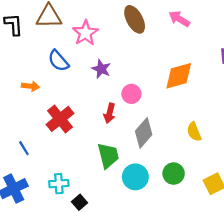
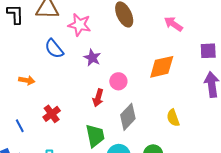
pink arrow: (179, 19) -> (173, 24), moved
pink star: (85, 33) -> (79, 25), turned -30
orange arrow: (30, 86) -> (27, 80), moved
red cross: (60, 119) -> (52, 114), moved, size x0.7

